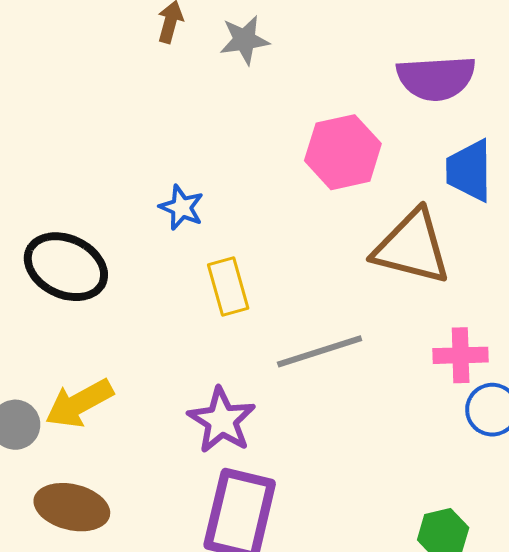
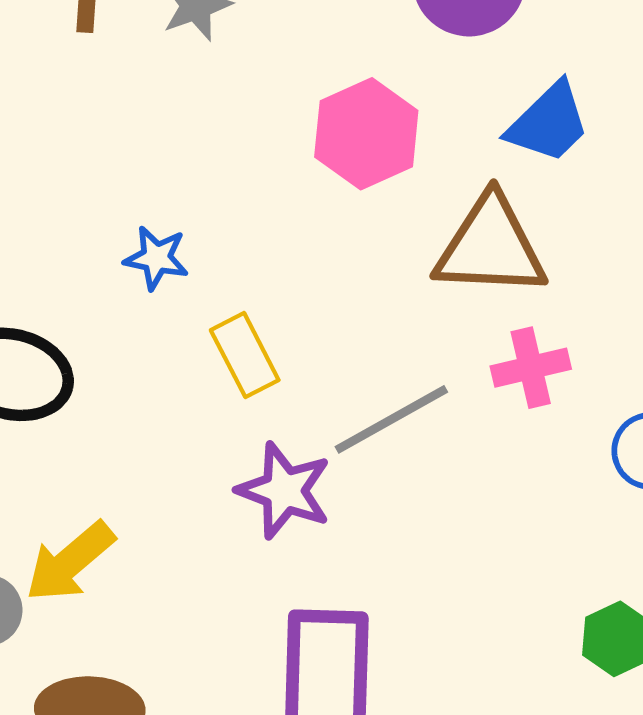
blue trapezoid: (469, 170) -> (549, 123), turned -122
pink cross: (461, 355) -> (531, 368), moved
purple star: (222, 420) -> (284, 491), moved

